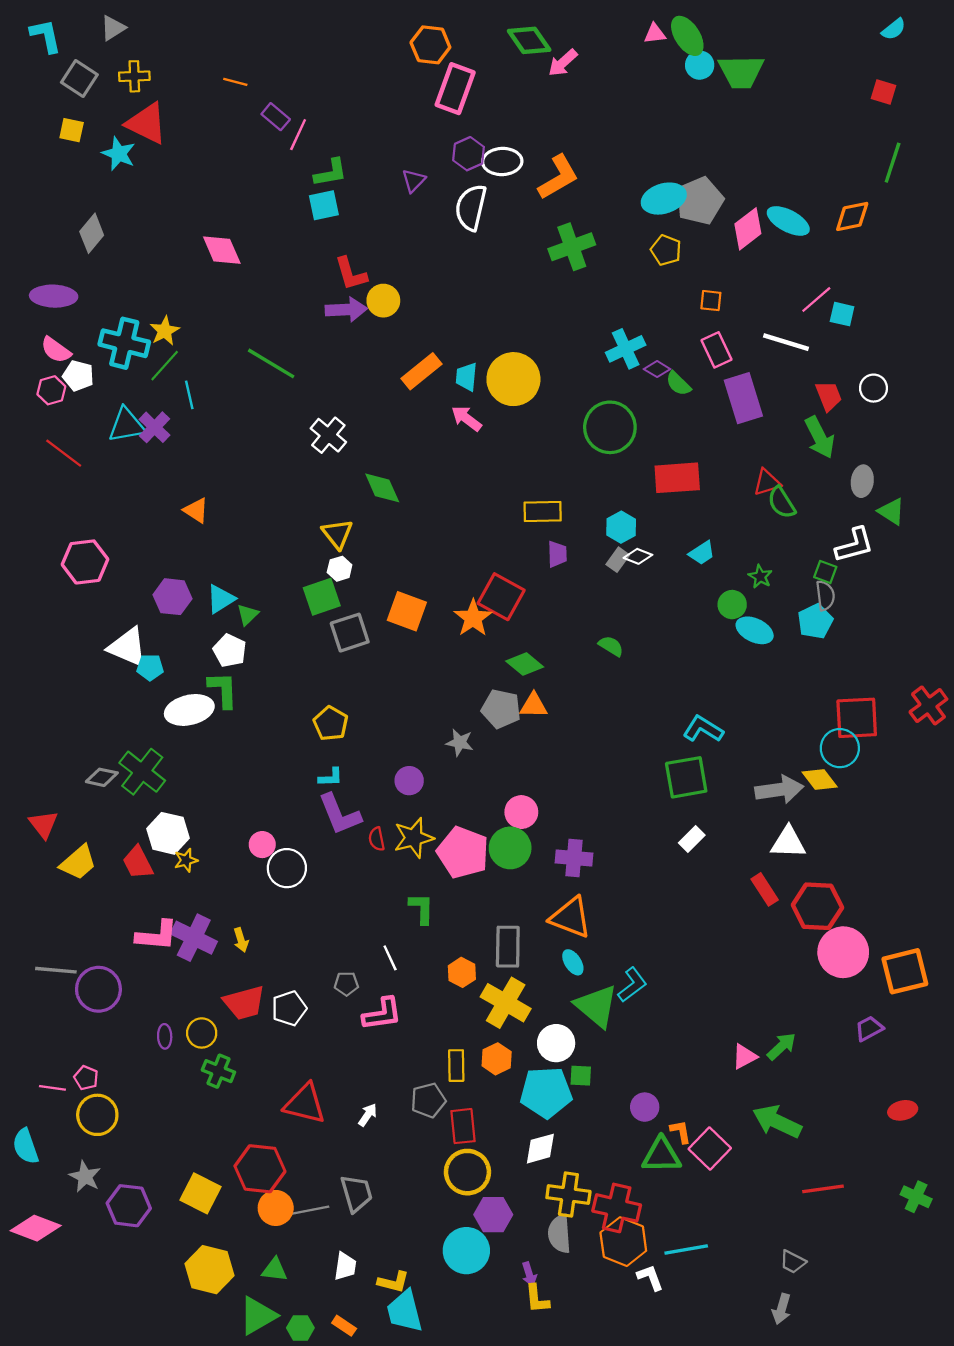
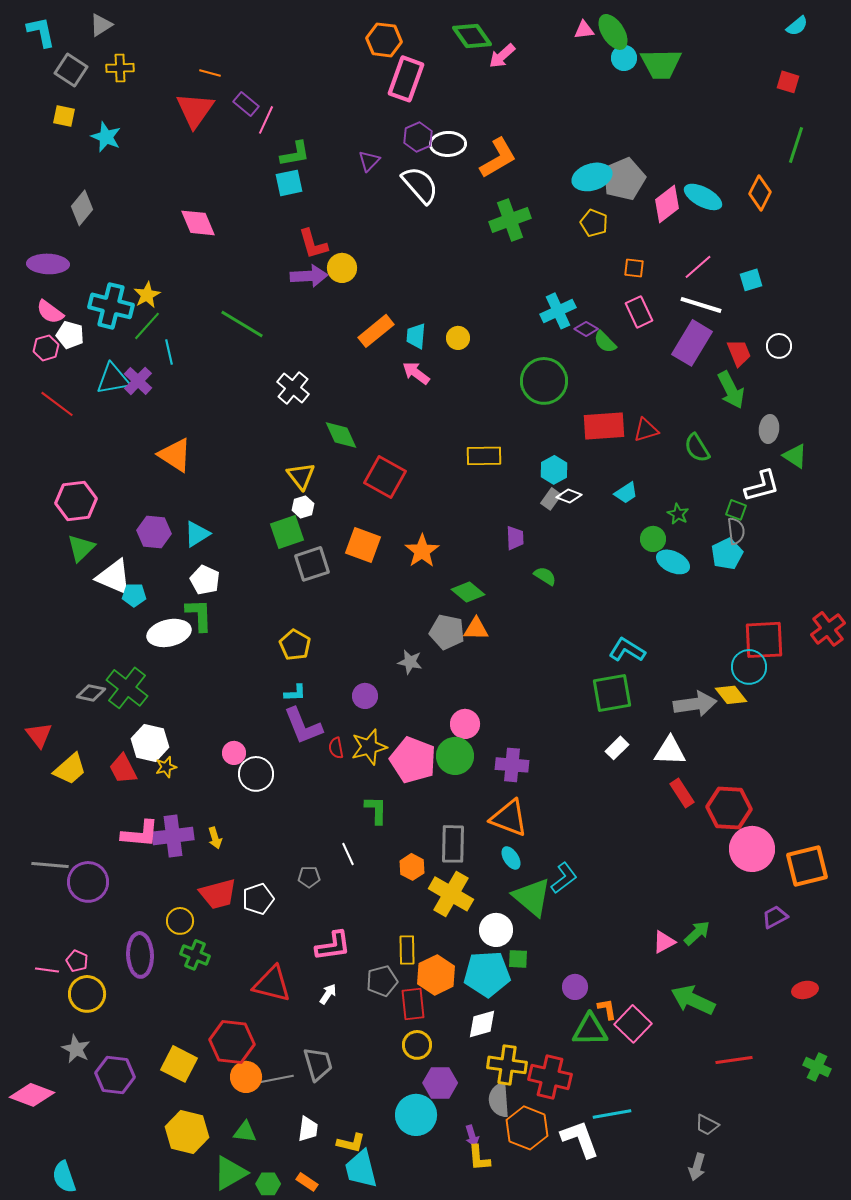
red triangle: (147, 123) -> (195, 110), moved, turned 39
white semicircle: (471, 207) -> (420, 185), turned 126
orange diamond: (852, 216) -> (760, 193), turned -52
pink line: (816, 299) -> (698, 267), moved
cyan square: (842, 314) -> (751, 280), turned -30
yellow circle: (513, 379) -> (458, 338), size x0.5
purple rectangle: (743, 398) -> (692, 343), moved, turned 48
red triangle: (767, 482) -> (646, 430), moved
orange triangle: (196, 510) -> (175, 455), size x1.5
purple trapezoid: (557, 554) -> (515, 538), moved
red square: (501, 597) -> (385, 477), moved
green triangle: (248, 615) -> (81, 548), moved, size x1.4
white triangle: (788, 842) -> (670, 751), moved
purple cross: (194, 938) -> (173, 836), turned -33
pink L-shape: (382, 1014) -> (333, 946), moved
purple ellipse: (165, 1036) -> (140, 955), moved, size x2.0
orange hexagon: (497, 1059) -> (436, 975), moved, size x1.4
cyan semicircle: (26, 1146) -> (64, 1177), moved
yellow circle: (467, 1172) -> (417, 1045), size x0.7
orange hexagon: (623, 1242) -> (527, 1128), moved
white L-shape: (650, 1277) -> (580, 1139), size x1.6

